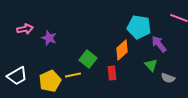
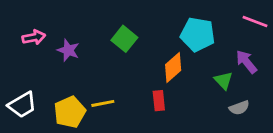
purple arrow: (159, 44) -> (246, 62), moved
green square: (88, 59) -> (124, 39), moved
green triangle: (151, 65) -> (223, 80), moved
gray semicircle: (168, 78) -> (239, 108), turned -40

